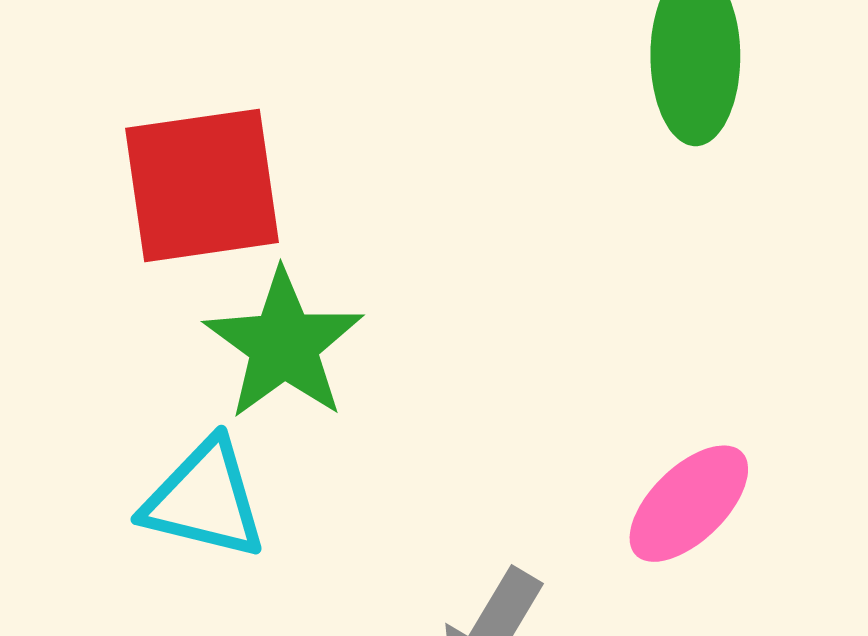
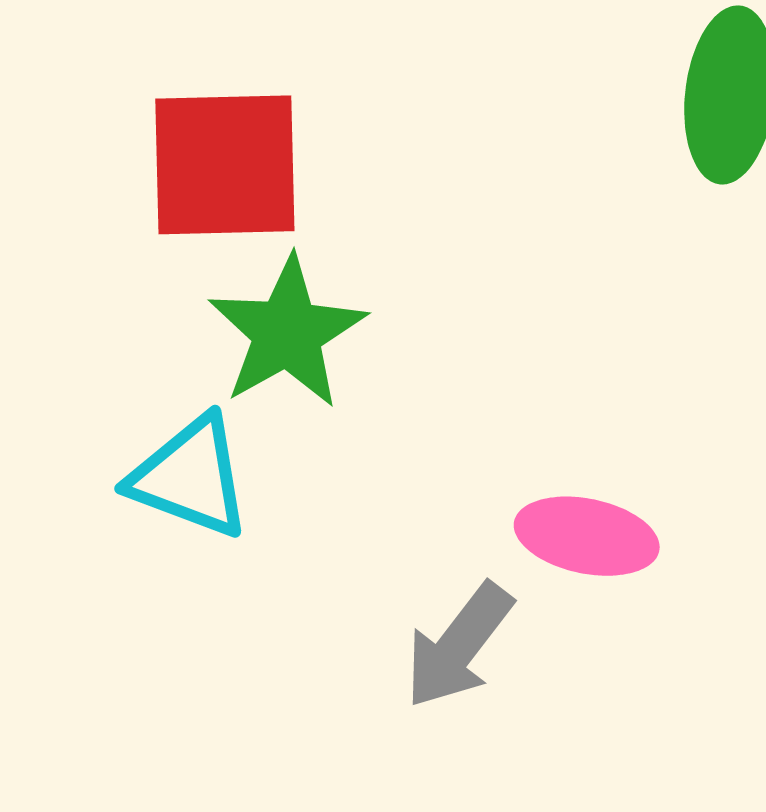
pink ellipse: (689, 504) -> (587, 536), moved, turned 49

